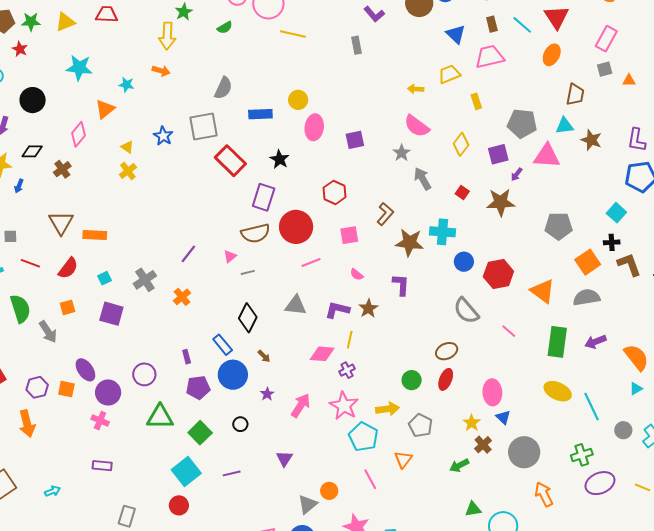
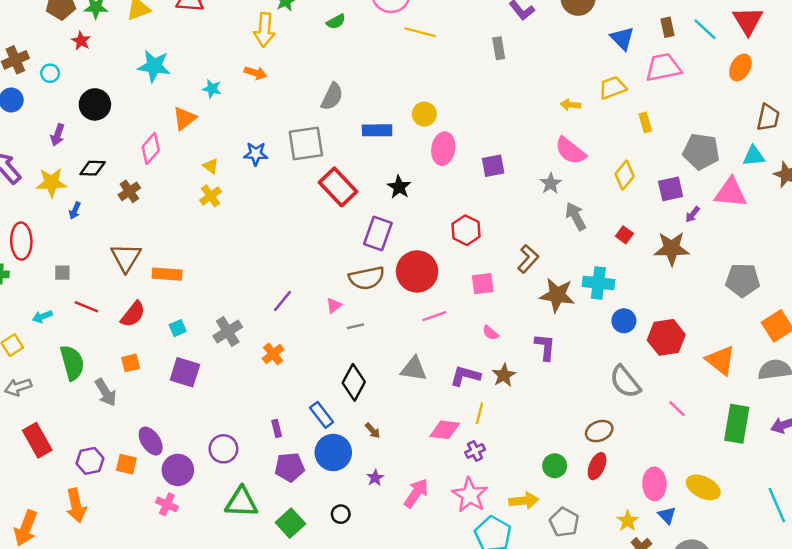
blue star: (163, 136) -> (256, 154), turned -30
yellow ellipse: (558, 391) -> (703, 487), moved

